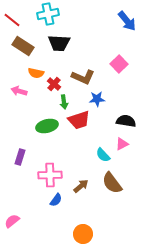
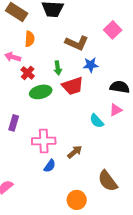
orange semicircle: (36, 73) -> (30, 39), turned -98
red cross: (54, 84) -> (28, 73), moved
brown semicircle: (112, 183) -> (108, 181), moved

